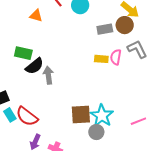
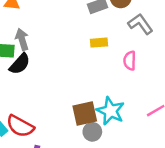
pink semicircle: (116, 57) -> (130, 61), moved
gray arrow: (48, 75) -> (22, 39), moved
gray circle: (96, 132) -> (92, 132), moved

